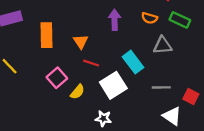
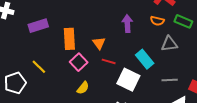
pink square: (57, 78) -> (79, 62), moved
white square: (113, 85) -> (128, 80), turned -30
yellow semicircle: (77, 92) -> (83, 88), moved

